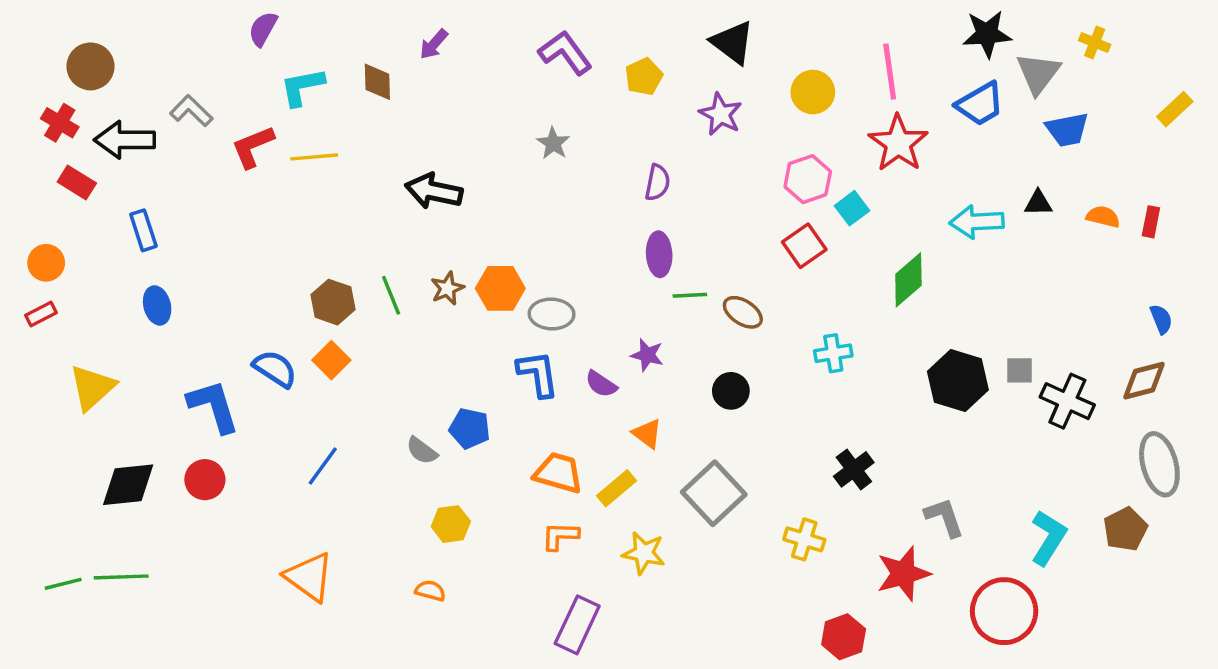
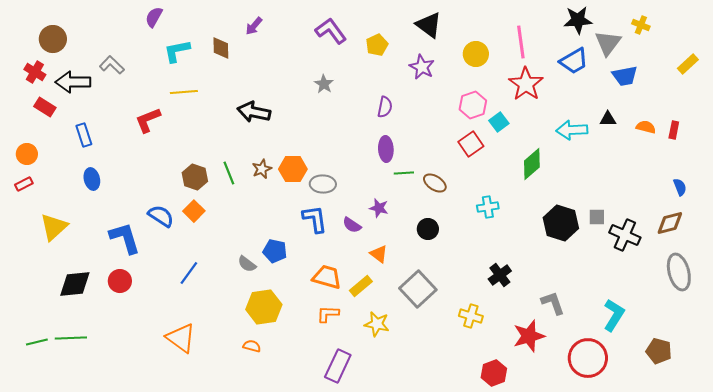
red L-shape: (253, 147) -> (148, 120), moved
yellow hexagon: (451, 524) -> (264, 307), size x1.6
brown pentagon: (1125, 529) -> (659, 351), moved, turned -30

